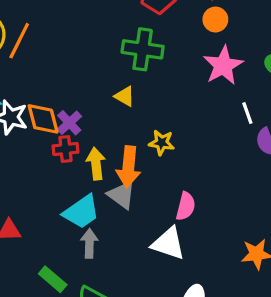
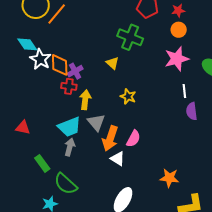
orange arrow: (129, 167) -> (110, 138), moved
white triangle: (168, 244) -> (118, 159), size x0.7

